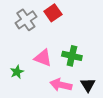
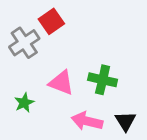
red square: (53, 13) -> (51, 21), moved
gray cross: (26, 20) -> (24, 43), moved

